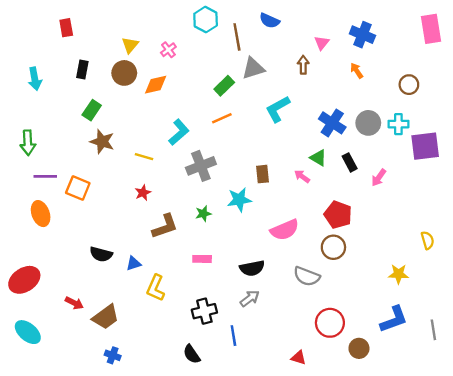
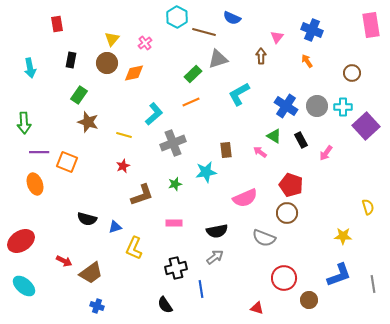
brown line: (237, 37) -> (204, 32), turned -65
purple square: (425, 146) -> (366, 126), turned -36

